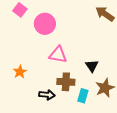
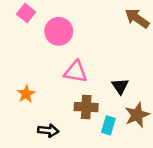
black arrow: (47, 95) -> (48, 131), moved

